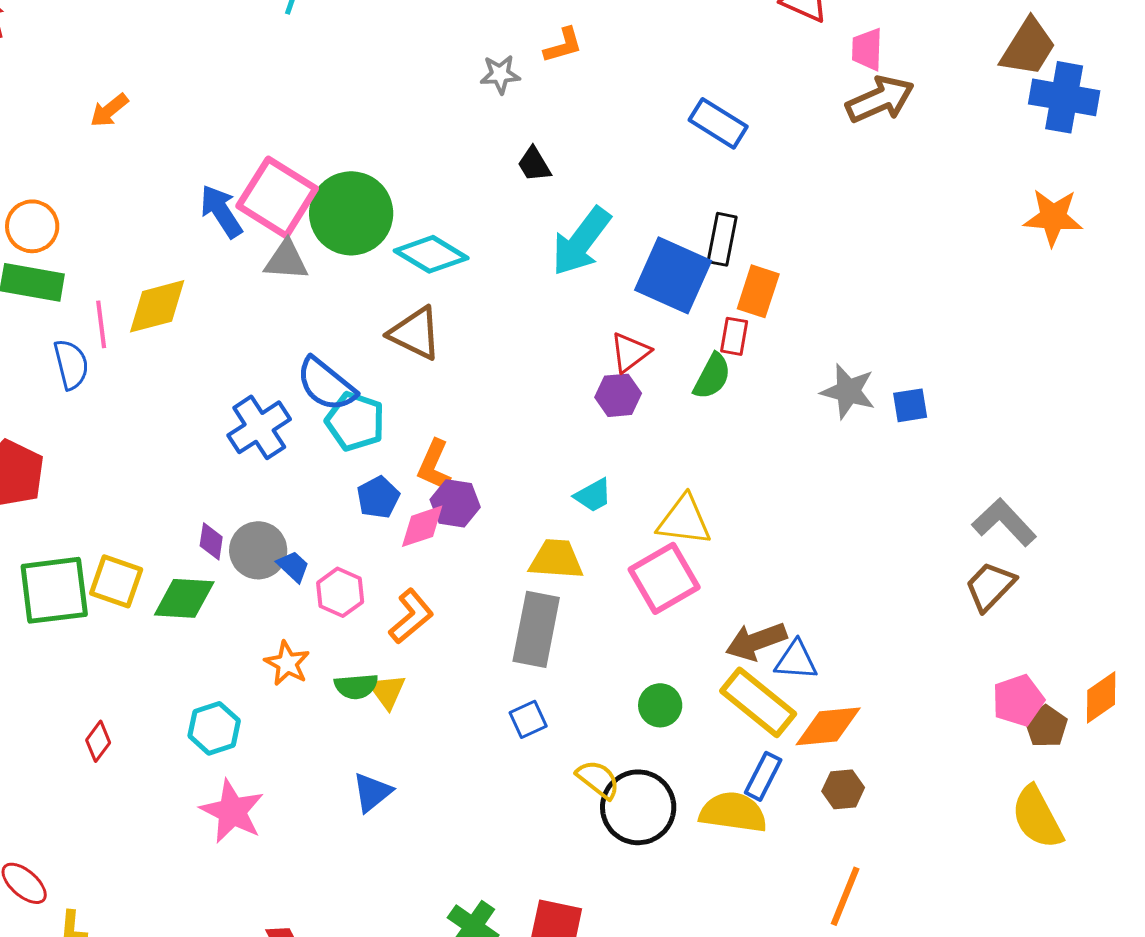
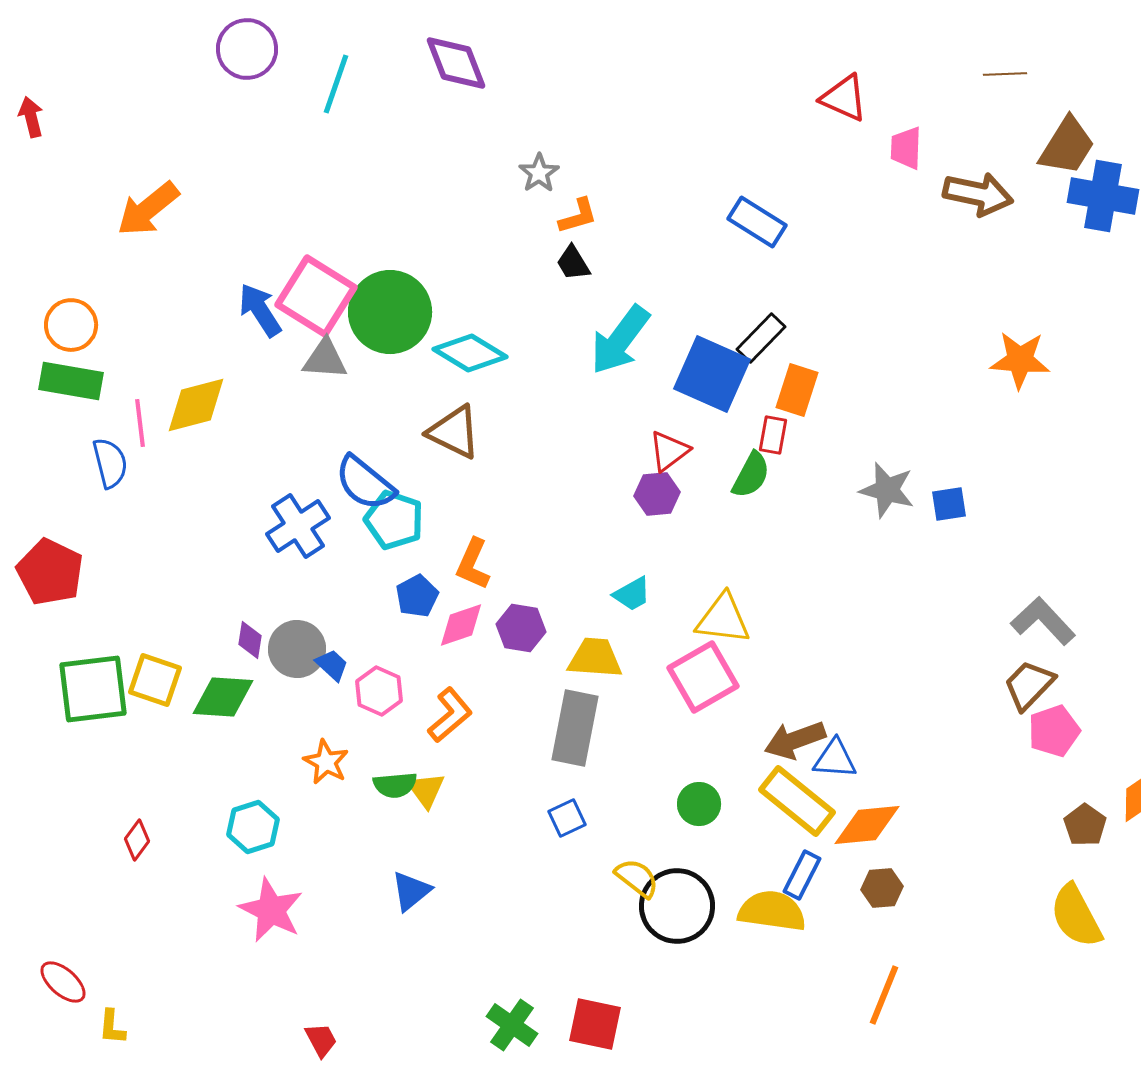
orange L-shape: (563, 45) -> (578, 216), moved
gray star: (500, 74) -> (539, 173), turned -30
brown arrow: (880, 99) -> (978, 194), moved, turned 36
orange arrow: (109, 110) -> (148, 209), size x1.6
orange star: (1053, 217) -> (1020, 360), moved
black rectangle: (722, 239) -> (761, 338), turned 33
purple hexagon: (455, 503) -> (521, 628), moved
pink pentagon: (1018, 700) -> (1054, 731), moved

